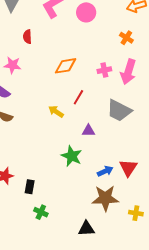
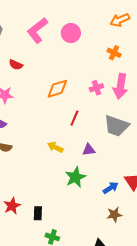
red semicircle: (27, 37) -> (16, 65), turned -56
yellow arrow: (56, 112) -> (55, 147), moved
green star: (72, 156) -> (75, 177), turned 30
brown star: (105, 198) -> (114, 215), size x0.6

